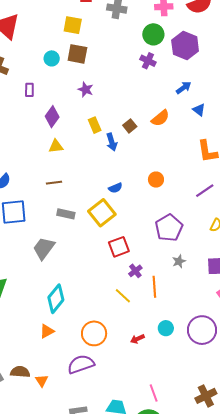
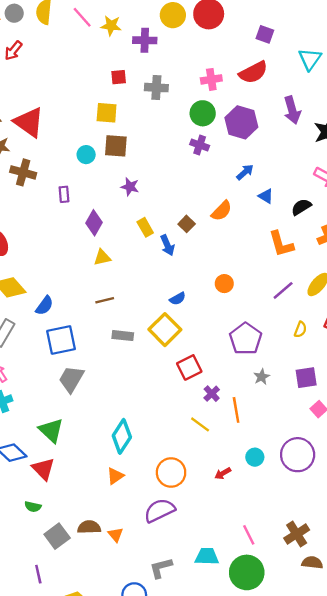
gray trapezoid: (44, 248) -> (71, 379), moved
brown cross: (206, 396) -> (297, 534), moved

